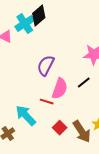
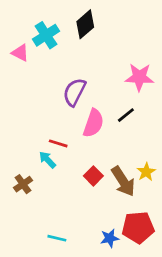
black diamond: (39, 16) -> (85, 24), moved
red line: (47, 102) -> (58, 143), moved
cyan arrow: (26, 116) -> (47, 160), size x0.6

